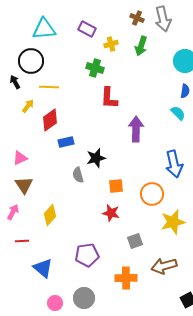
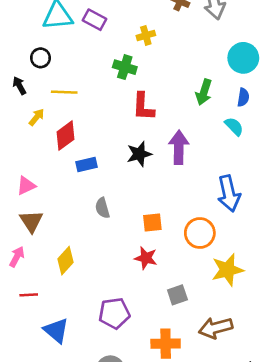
purple rectangle: (87, 29) -> (94, 20), moved
green arrow: (141, 46) -> (204, 92), moved
black circle: (31, 61) -> (41, 58), size x0.6
black star: (96, 158) -> (139, 154), moved

